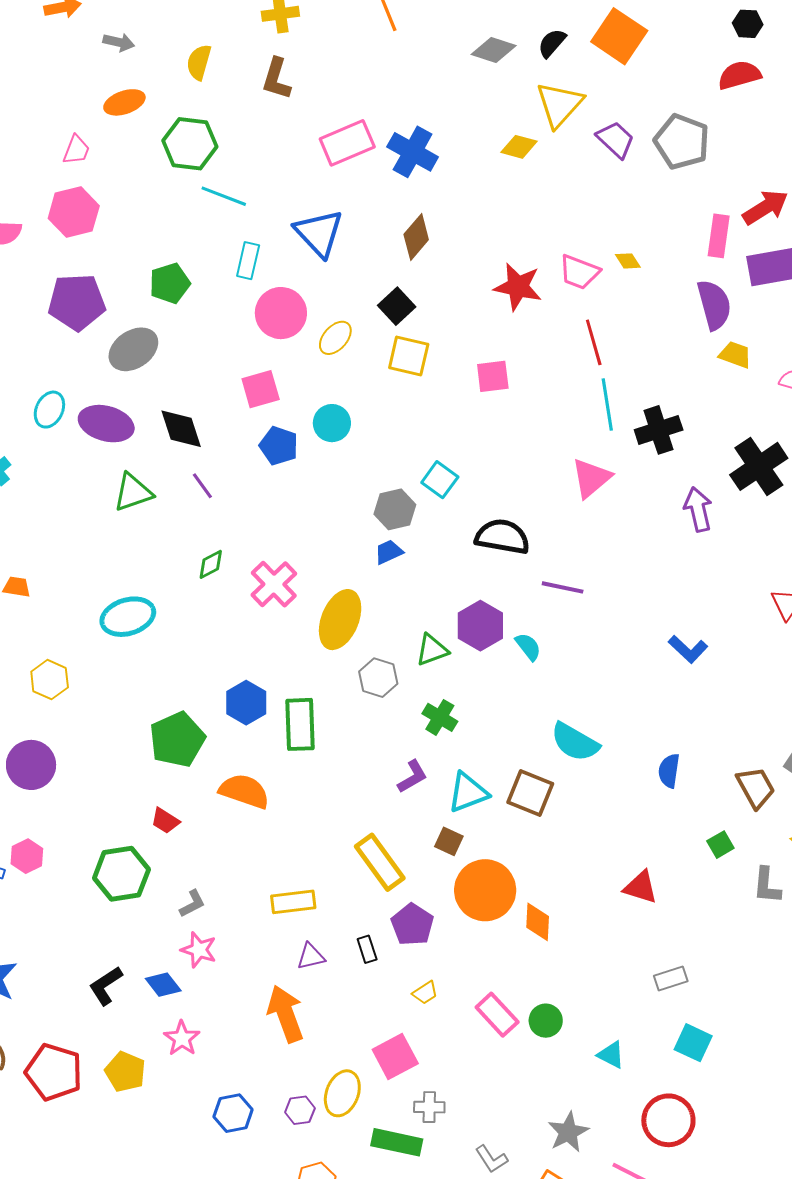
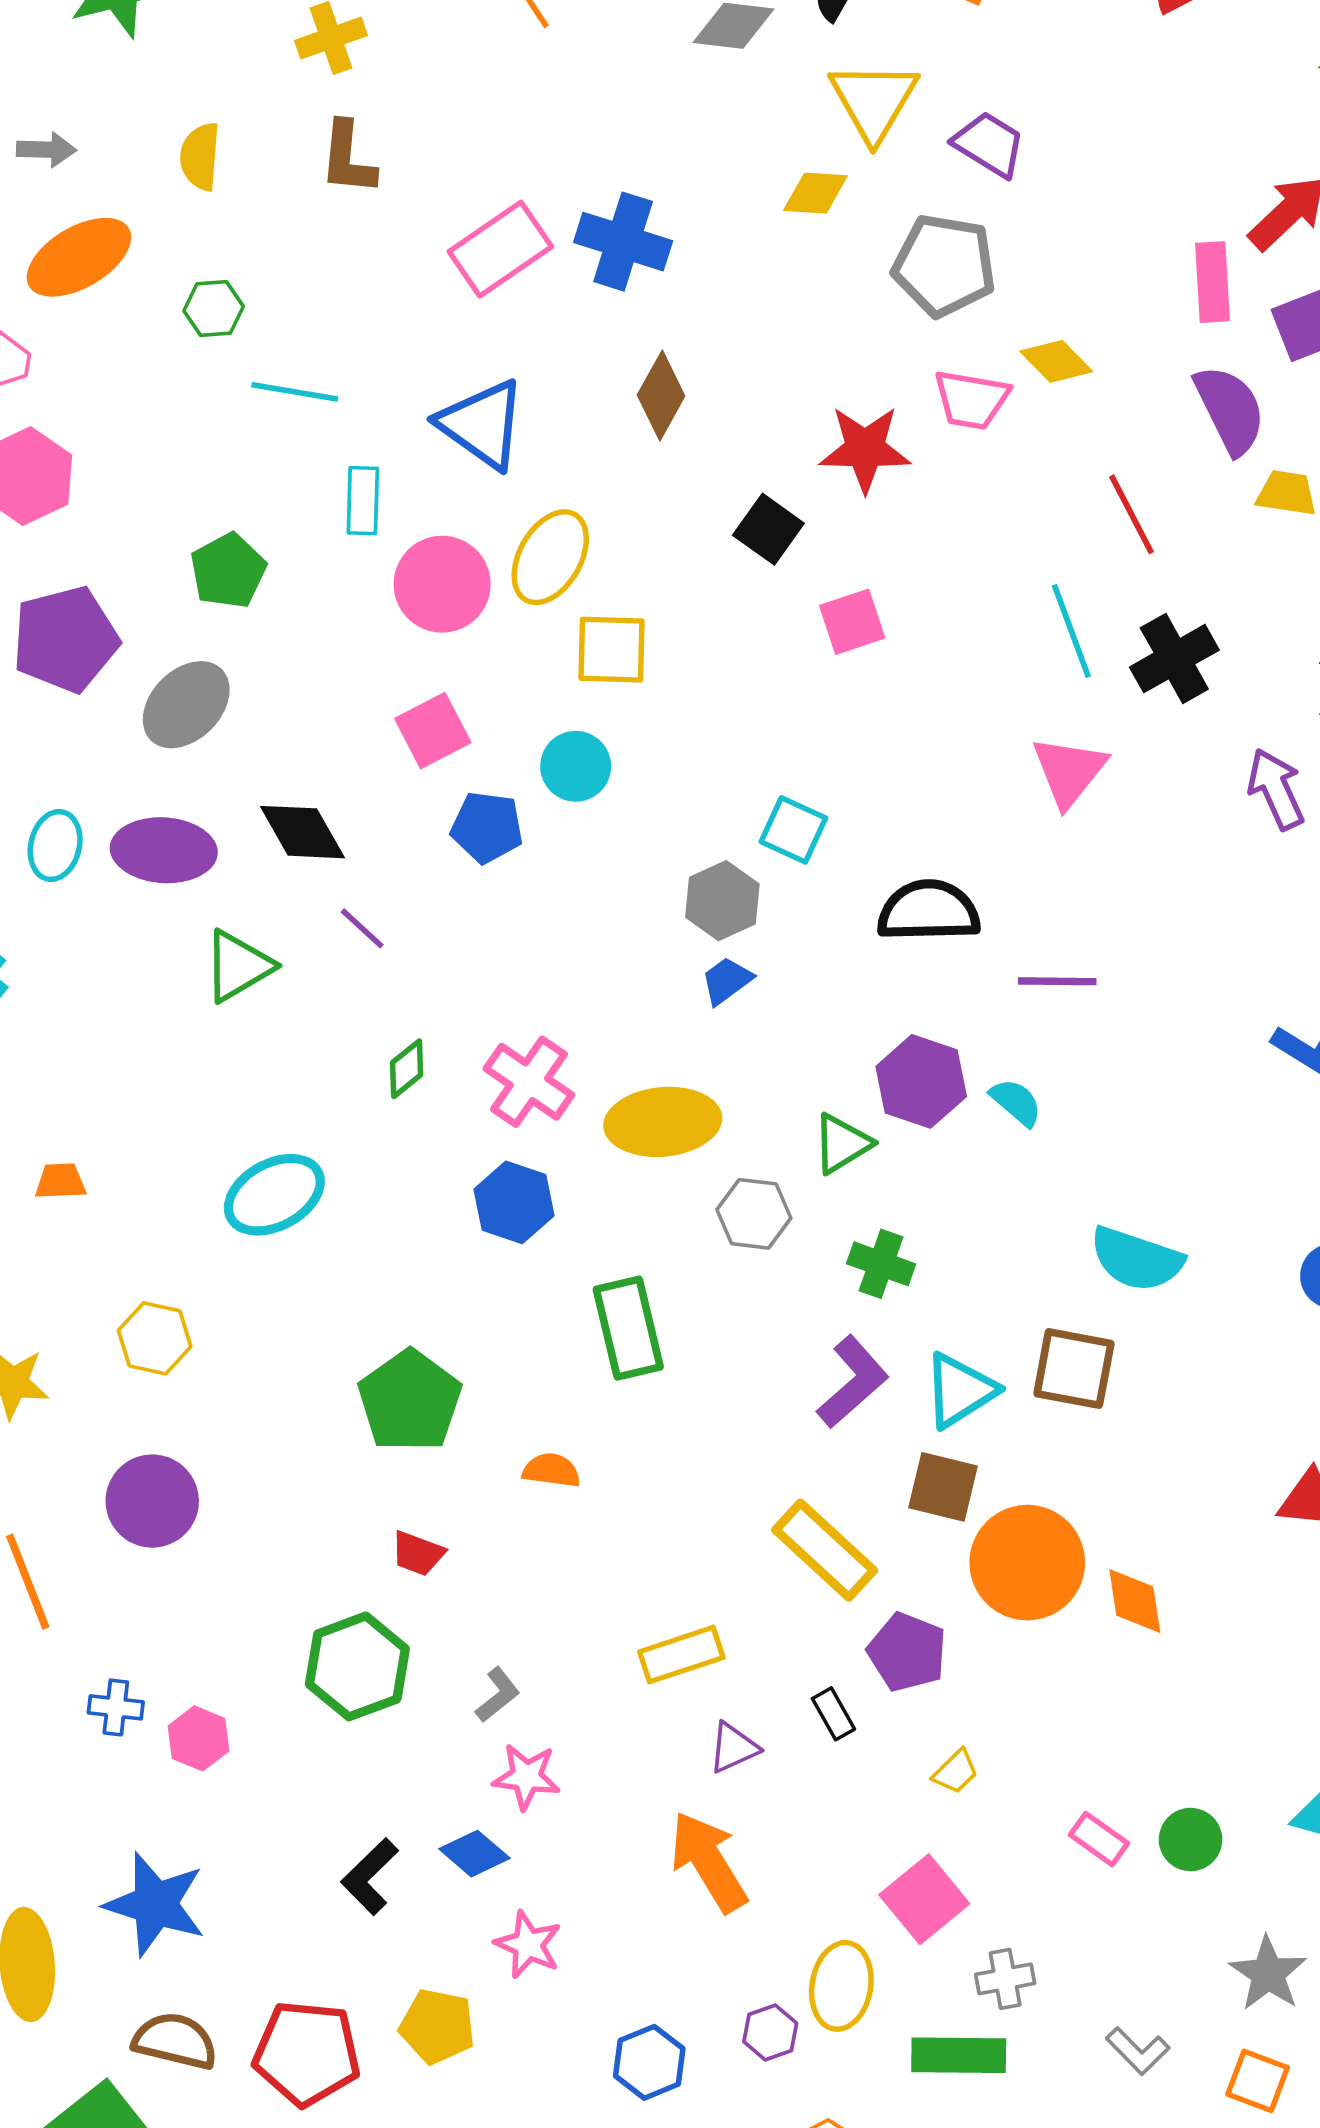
orange ellipse: (124, 102) -> (79, 257), size x1.4
gray pentagon: (682, 142) -> (944, 265), moved
green hexagon: (190, 144) -> (214, 309), size x0.6
yellow diamond: (628, 261) -> (1056, 361), size x1.4
black square: (397, 306) -> (768, 529), moved
yellow ellipse: (335, 338) -> (550, 557), moved, size x1.4
red line: (594, 342) -> (1132, 514), moved
yellow square: (409, 356) -> (612, 650), moved
yellow ellipse: (340, 620) -> (663, 1122), turned 74
blue hexagon: (246, 703) -> (514, 1202), moved
purple L-shape: (412, 777) -> (853, 1382), size x1.4
orange semicircle: (244, 791) -> (551, 1470), size x0.6
brown square: (449, 841) -> (943, 1487), size x1.4
pink hexagon: (27, 856) -> (199, 1738), moved
pink rectangle: (497, 1015) -> (1099, 1839), moved, size x0.7
green circle: (546, 1021) -> (1191, 1840), moved

